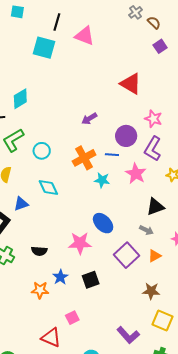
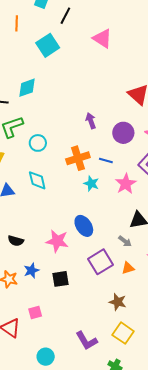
black line: (57, 22) -> (65, 16), moved
cyan square: (44, 48) -> (48, 45), moved, turned 30
purple arrow: (89, 119) -> (91, 121), turned 91
purple circle: (126, 136) -> (123, 133), moved

